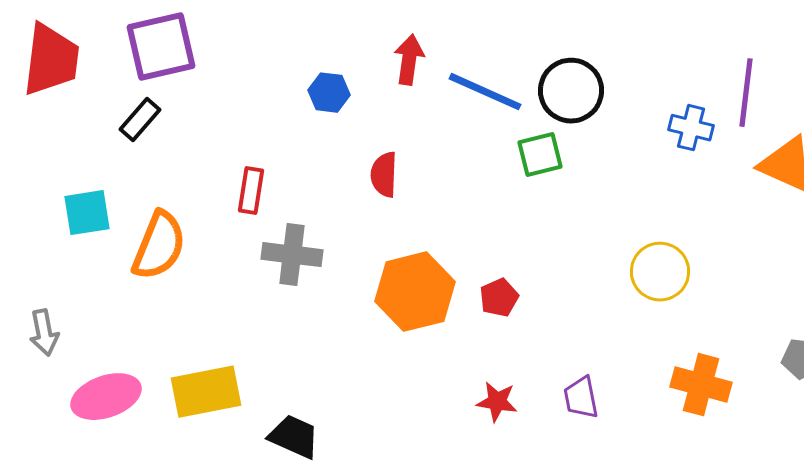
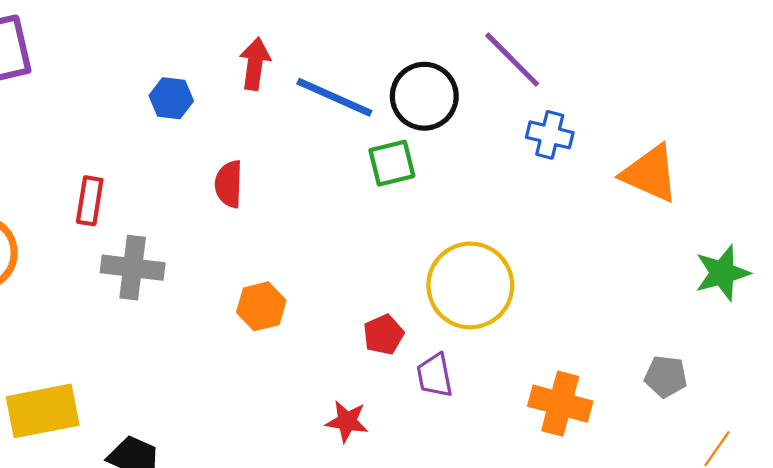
purple line: (746, 93) -> (512, 60), moved, turned -52
yellow circle: (660, 272) -> (470, 285), moved, size x1.4
orange hexagon: (415, 292) -> (261, 306), size x0.6
red pentagon: (499, 298) -> (383, 335), moved
purple trapezoid: (581, 398) -> (435, 375), moved

